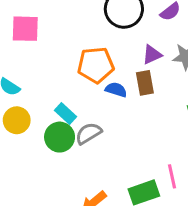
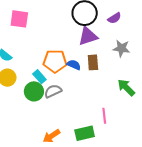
purple triangle: (152, 55) -> (88, 36), moved, size x1.5
orange pentagon: (96, 65) -> (55, 61), moved
pink line: (172, 176) -> (104, 116), moved

